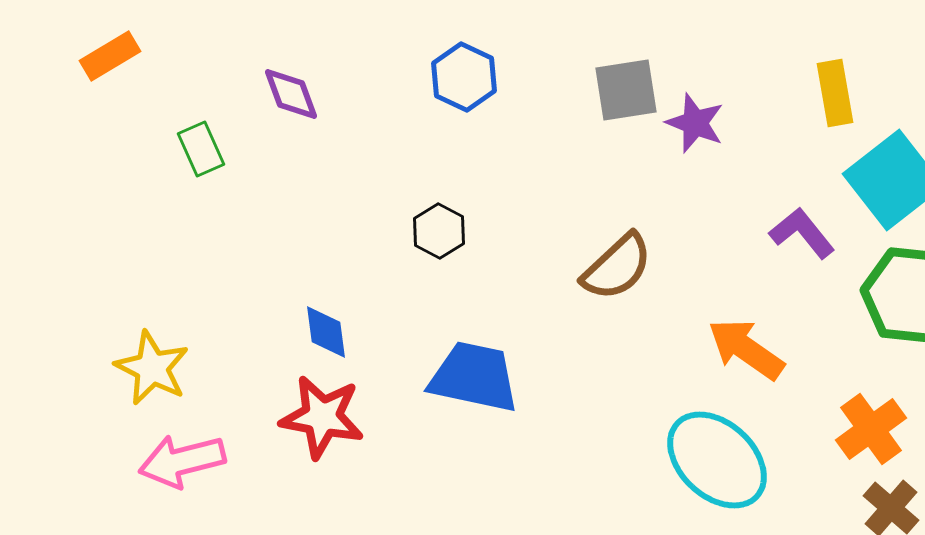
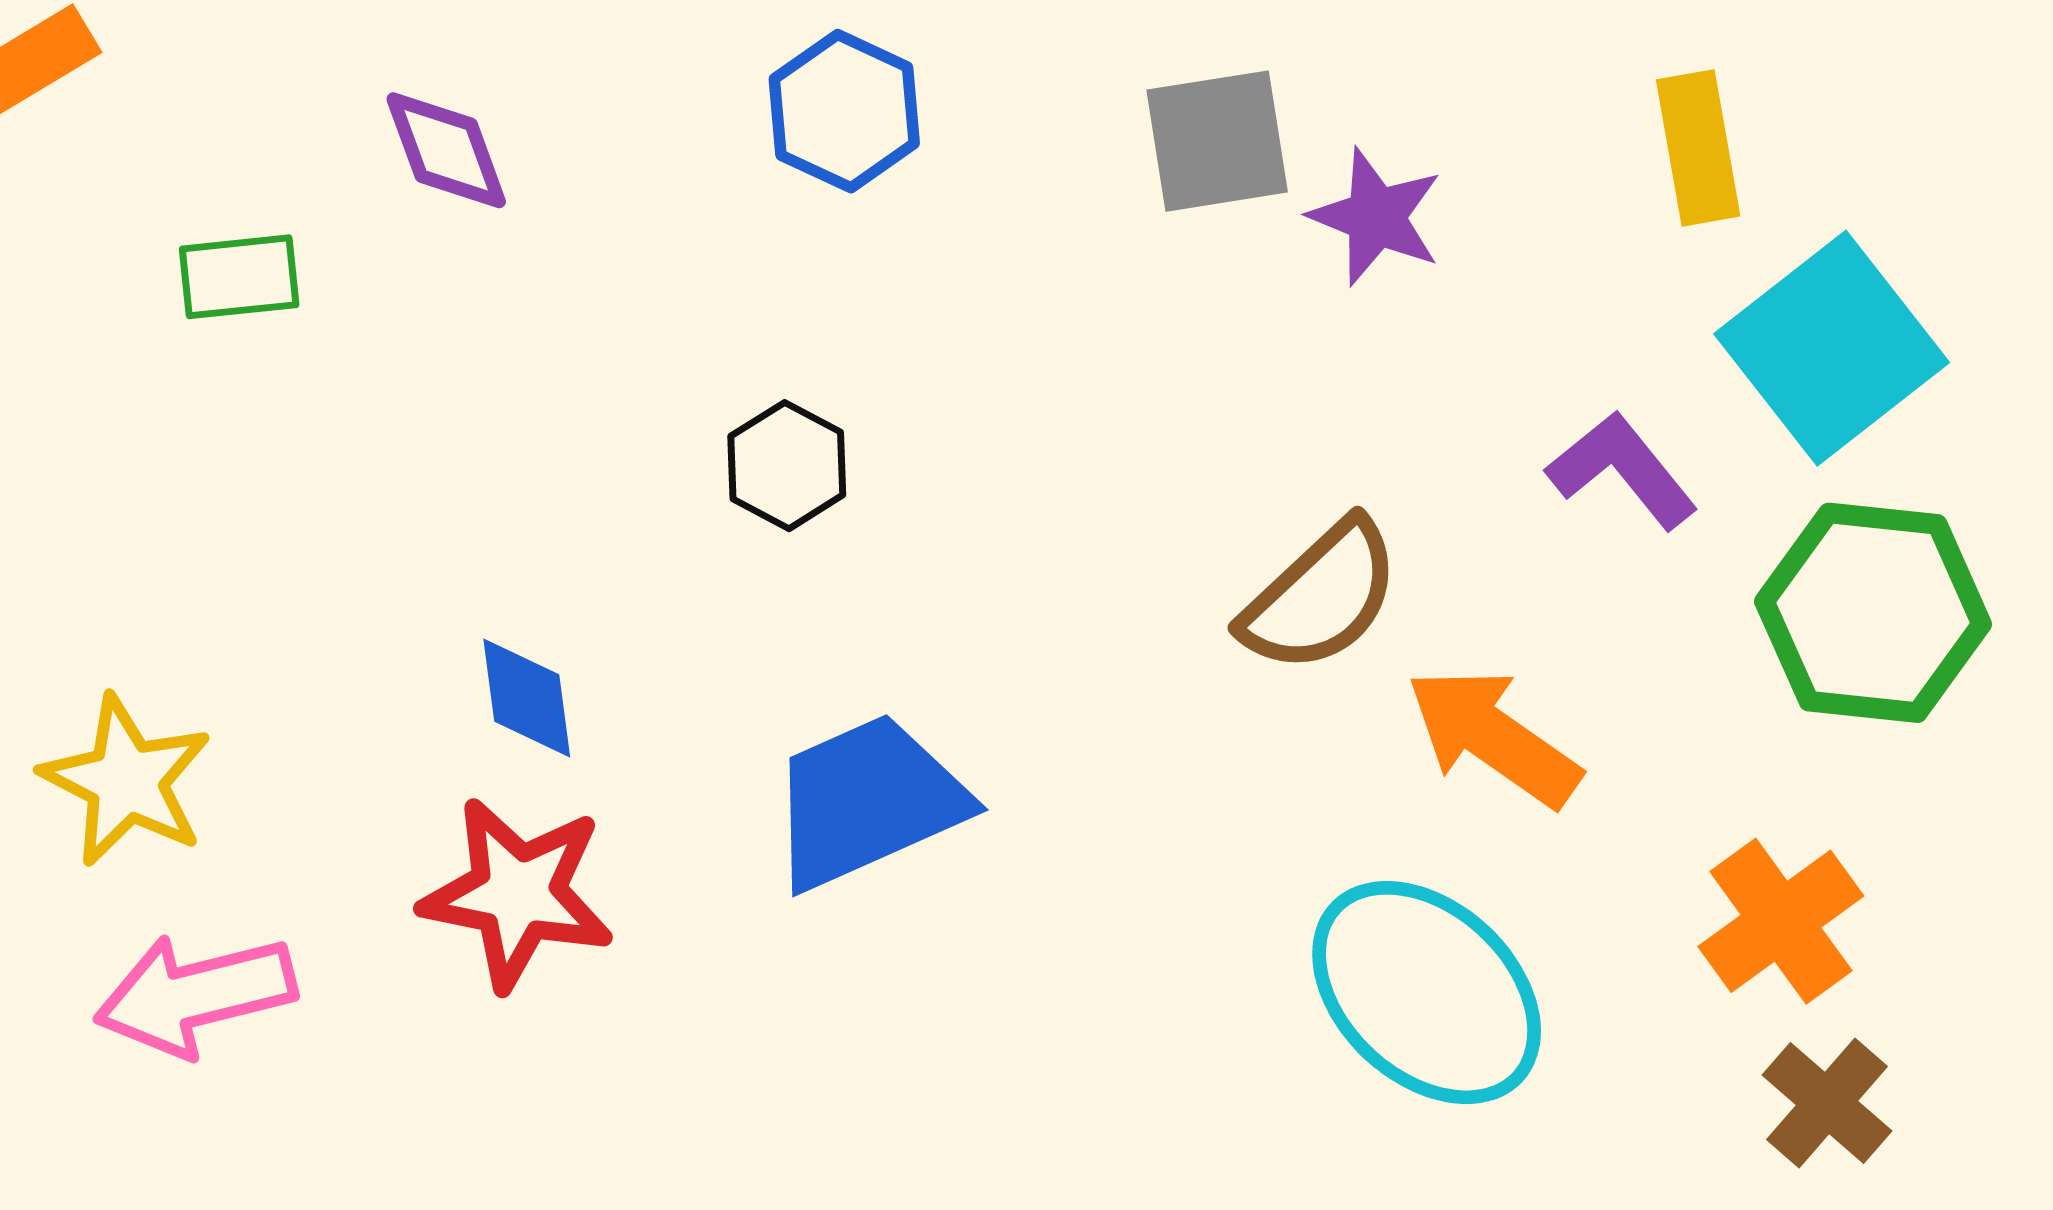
green rectangle: (201, 149) -> (239, 277), turned -72
brown semicircle: (617, 267) -> (1321, 597), moved
blue trapezoid: (474, 377) -> (867, 802), turned -36

